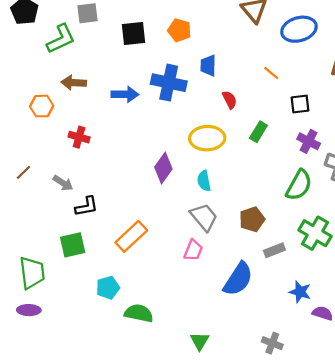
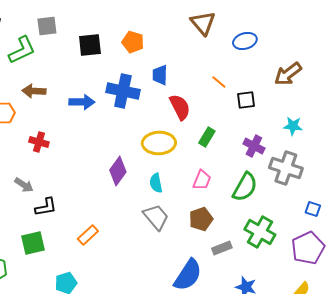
blue ellipse: (299, 29) -> (245, 41), size x0.7
red semicircle: (230, 100) -> (180, 107), size x1.5
black square: (300, 104) -> (246, 100), moved
orange rectangle: (131, 236) -> (88, 235), size x0.7
pink trapezoid: (193, 250) -> (202, 180), moved

